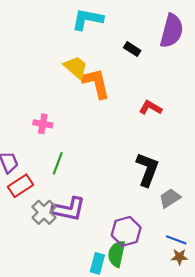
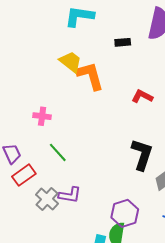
black rectangle: (132, 49) -> (123, 42), turned -35
green line: (58, 163) -> (58, 152), turned -60
purple L-shape: (69, 209) -> (70, 195), size x0.7

